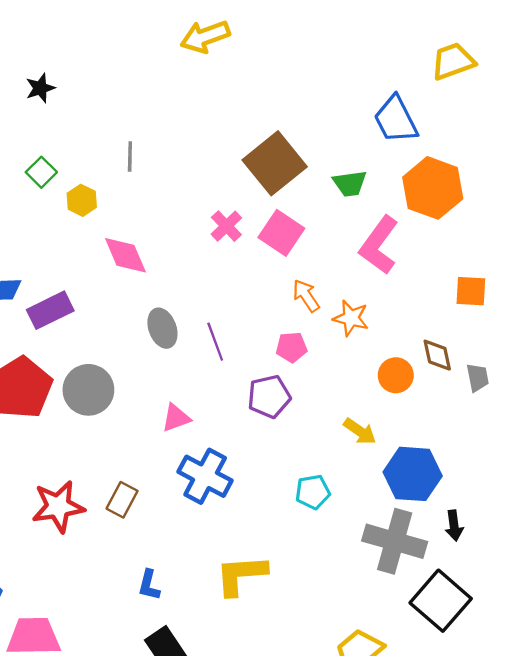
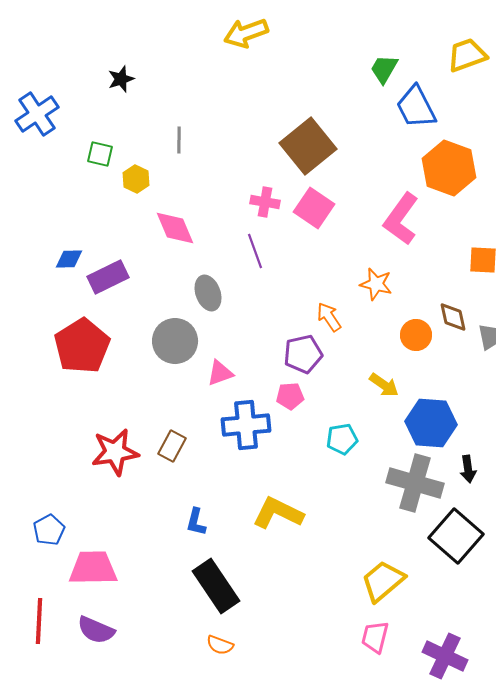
black star: (40, 88) -> (121, 79), moved
green square: (41, 172) -> (100, 154), turned -32
green trapezoid: (350, 183) -> (384, 69), moved, turned 128
pink cross: (226, 226) -> (265, 202), turned -36
orange arrow: (306, 296) -> (329, 317), moved
purple line: (215, 342) -> (255, 251), moved
pink pentagon: (291, 347) -> (290, 396), moved
gray circle: (88, 390) -> (175, 341), moved
blue cross: (205, 476) -> (246, 425), turned -33
yellow L-shape: (241, 575) -> (278, 513), turned 30

